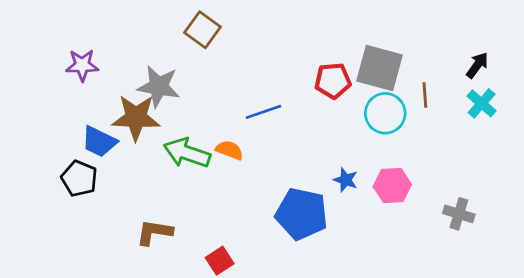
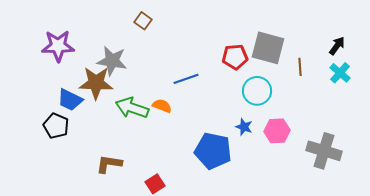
brown square: (203, 30) -> (143, 21), size x0.7
purple star: (82, 65) -> (58, 46), size x1.4
cyan circle: (385, 113) -> (257, 91), moved
gray cross: (459, 214) -> (324, 151), size x1.6

